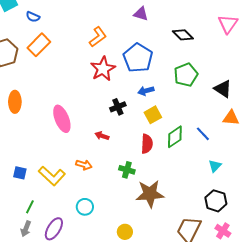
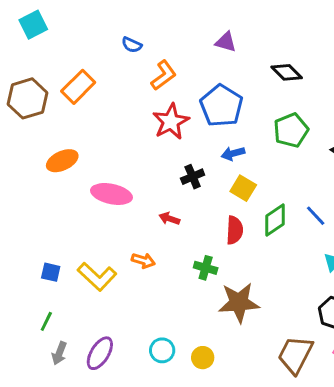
blue semicircle: (33, 17) -> (132, 45), moved
orange ellipse: (15, 102) -> (62, 161), moved, turned 65
yellow square: (153, 115) -> (243, 188), turned -30
pink ellipse: (62, 119) -> (111, 194), turned -56
green line: (30, 207) -> (46, 321), moved
cyan circle: (85, 207) -> (162, 350), moved

